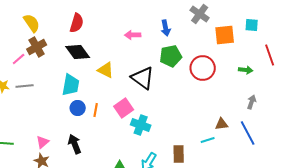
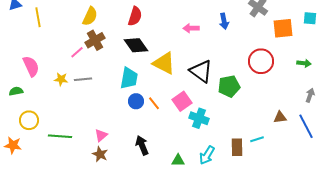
yellow semicircle: (32, 23) -> (90, 16), turned 60
green pentagon: (171, 56) -> (229, 86), moved
yellow triangle: (106, 70) -> (164, 63), size x1.4
orange line: (96, 110) -> (154, 103), turned -48
cyan line: (208, 140) -> (257, 139), moved
black arrow: (75, 144) -> (142, 145), moved

